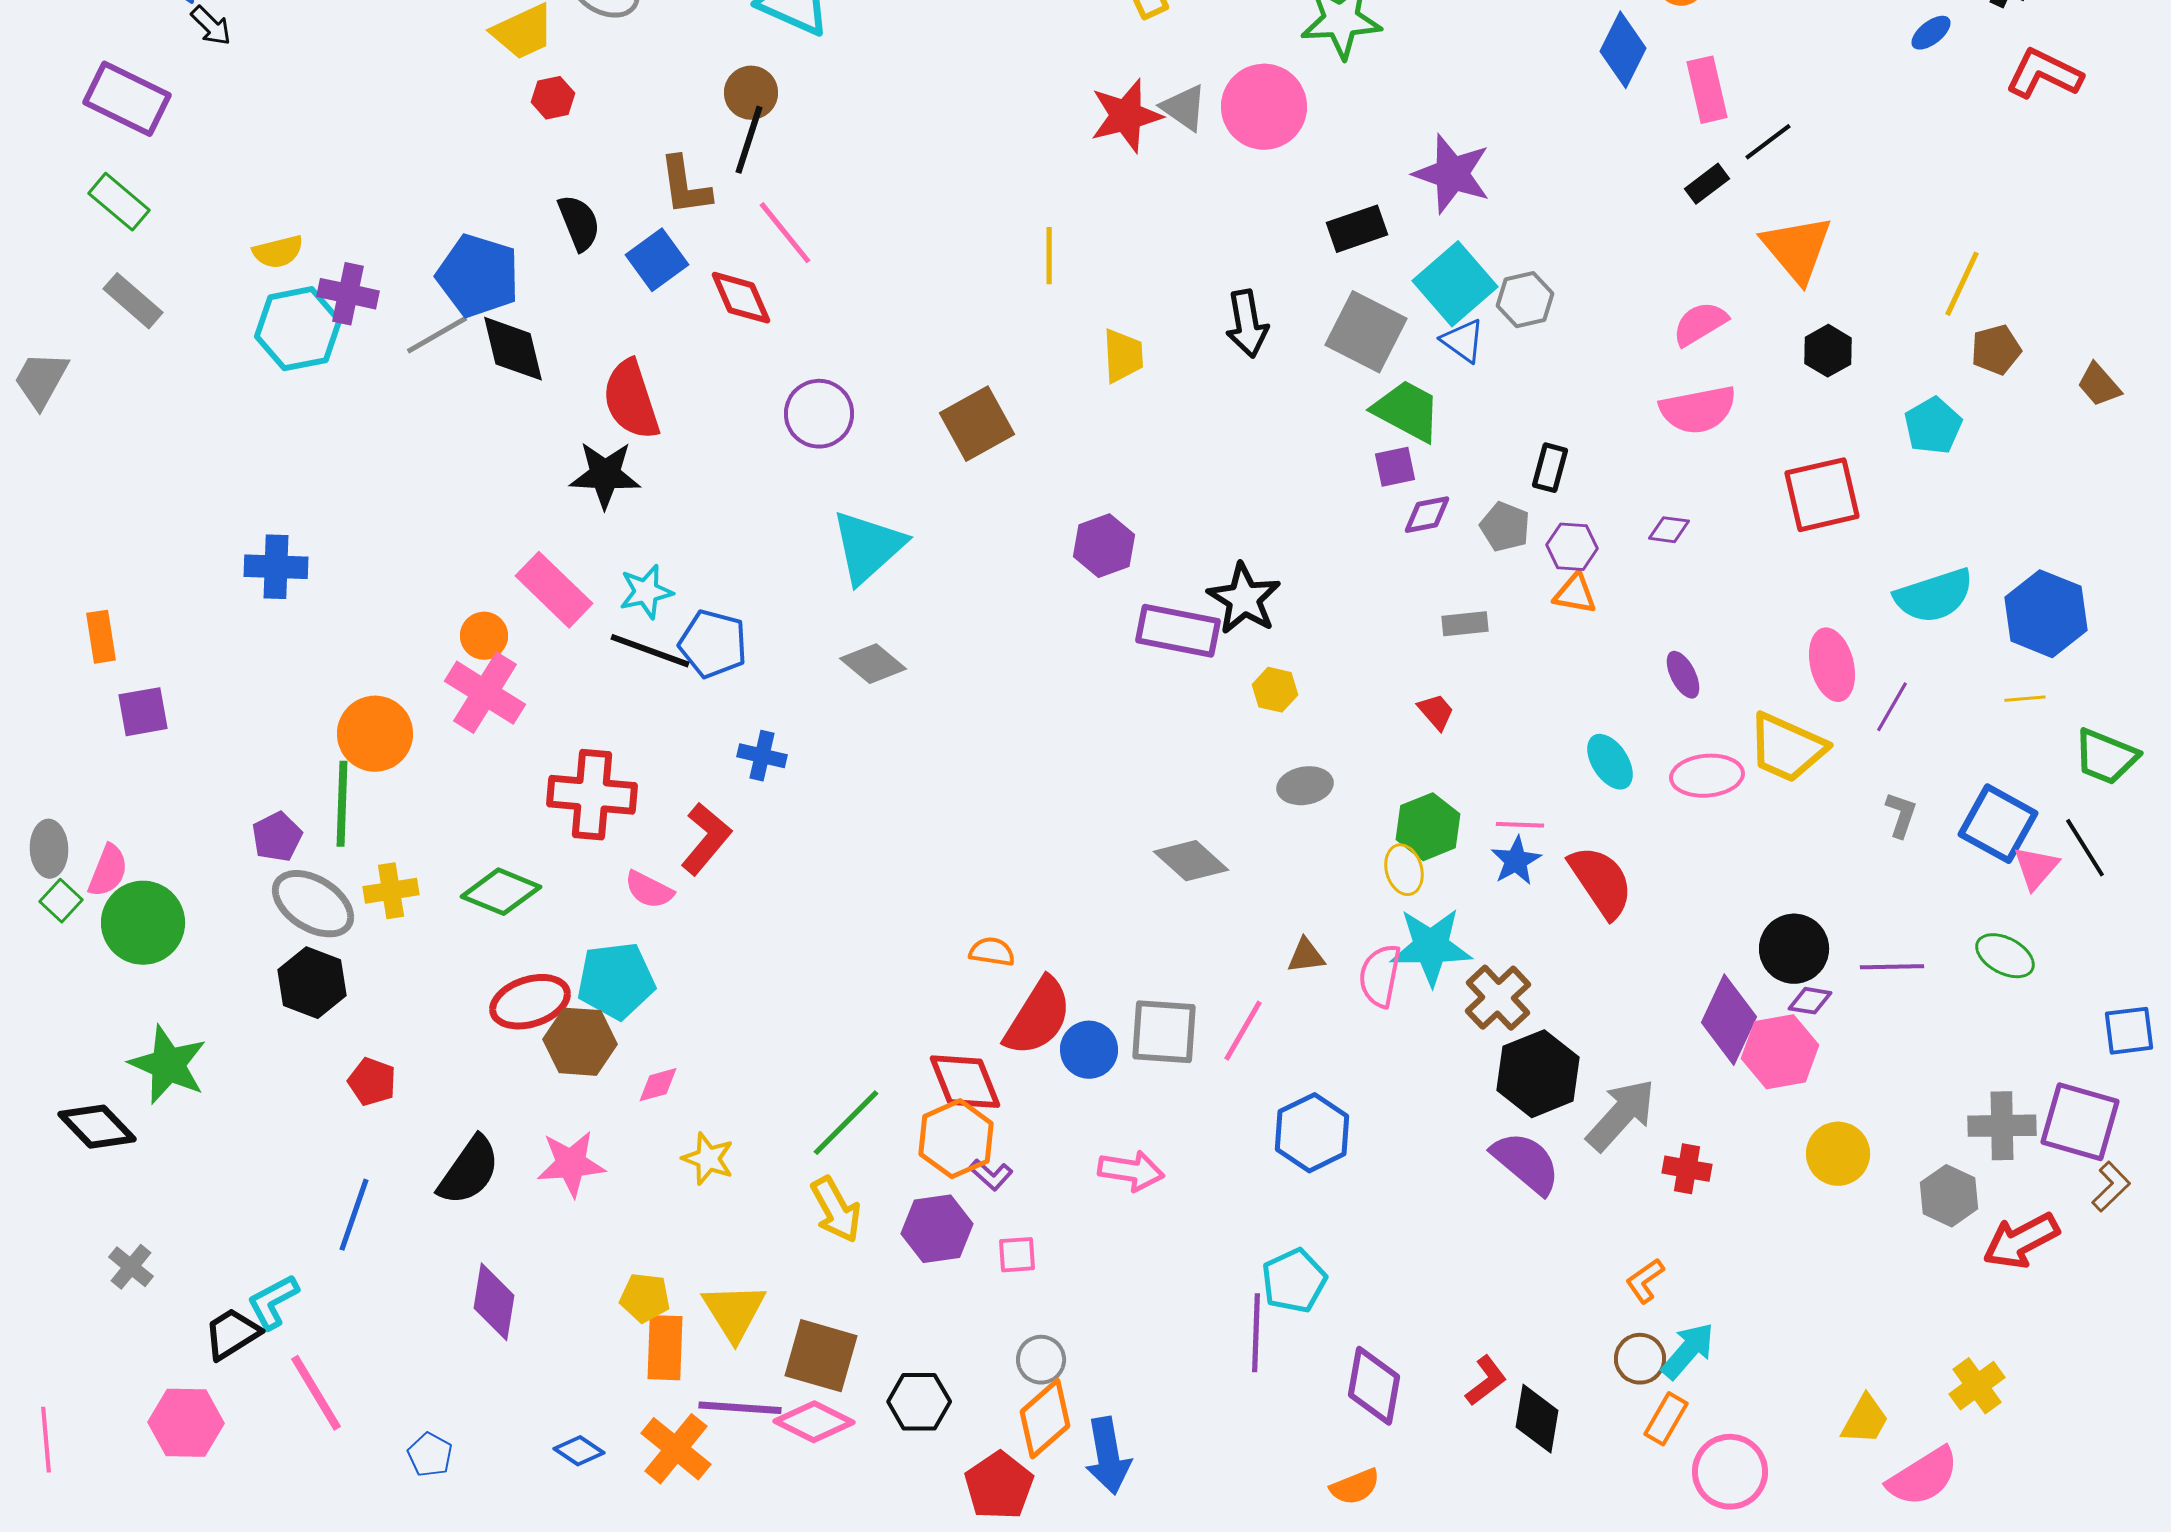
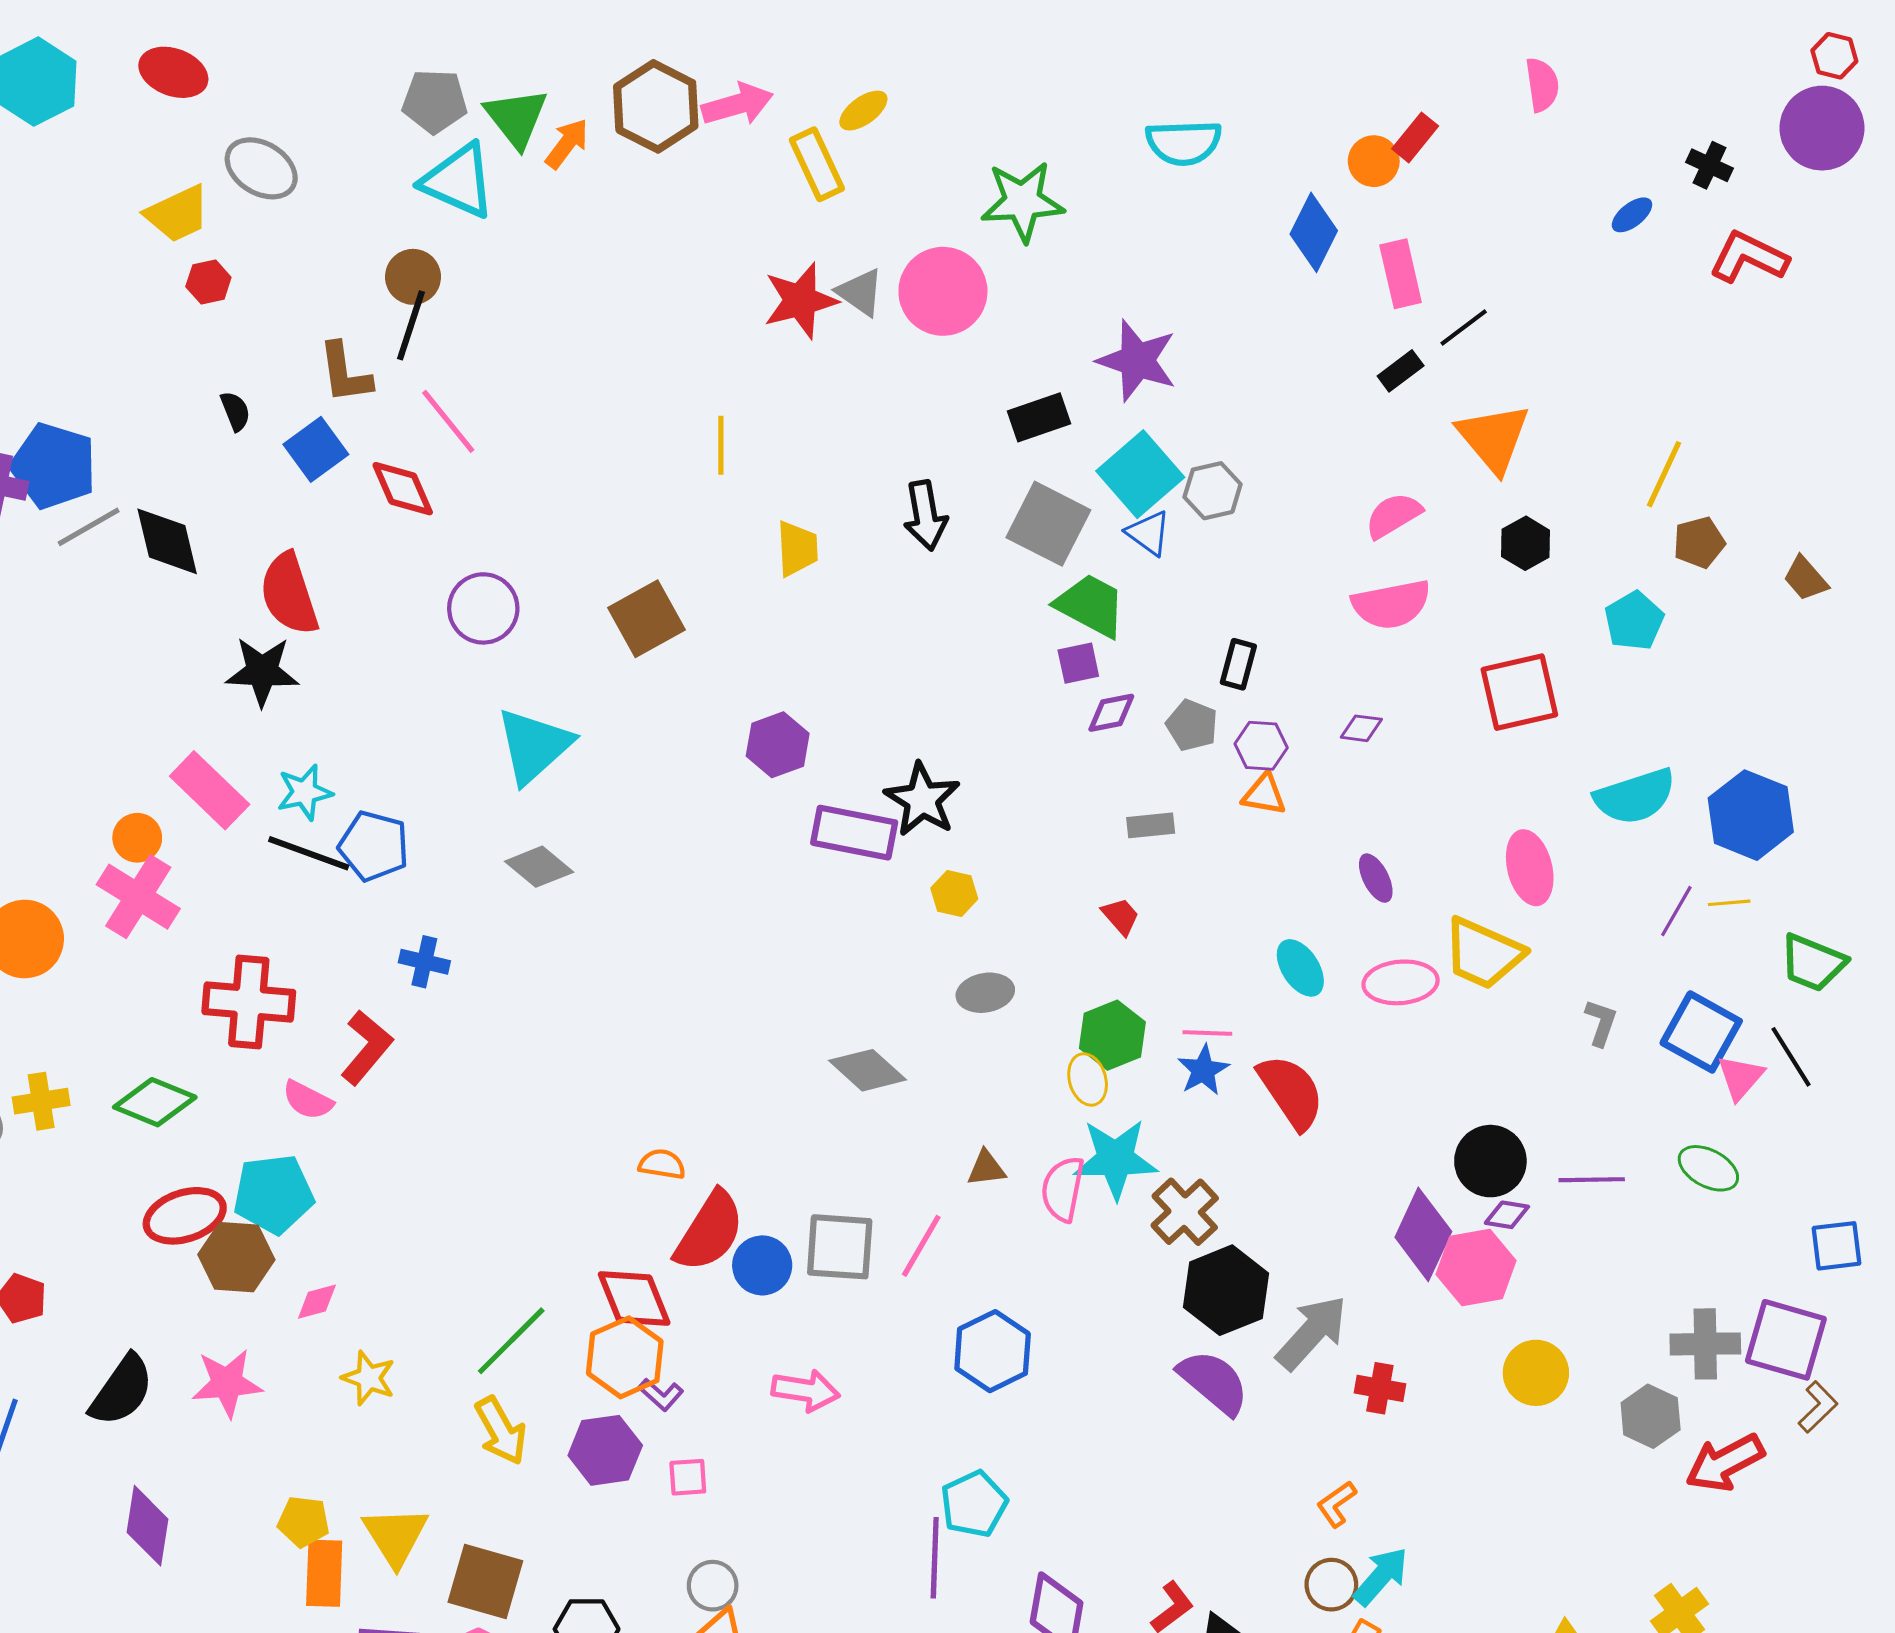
black semicircle: (579, 223) -> (235, 411), size x0.7
blue pentagon: (478, 276) -> (54, 466), moved
purple line: (1892, 707) -> (1676, 911), moved

